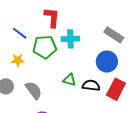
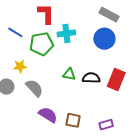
gray rectangle: (114, 35) -> (109, 15), moved
yellow star: (18, 60) -> (20, 66), moved
blue circle: (107, 62) -> (104, 39), moved

